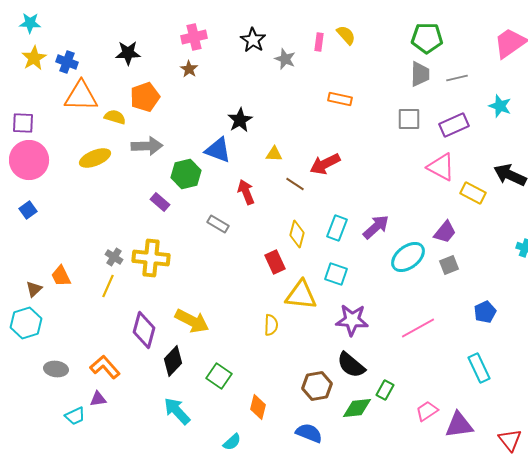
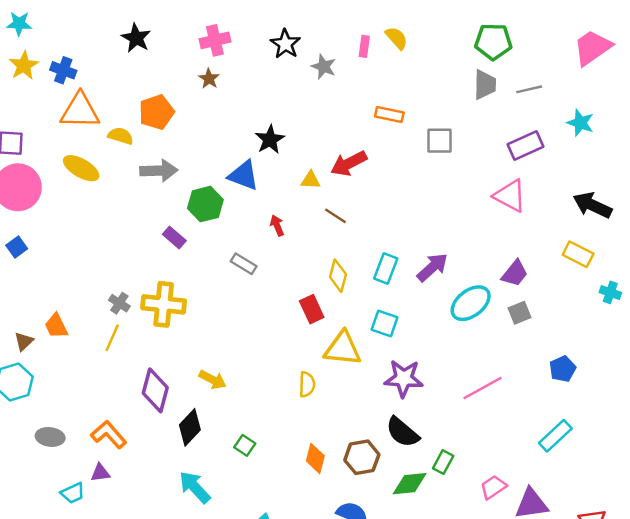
black star: (128, 53) -> (136, 38), moved, turned 30
gray square: (409, 119) -> (440, 141), moved
yellow ellipse: (95, 158) -> (81, 168), moved, turned 52
red arrow: (325, 164) -> (349, 163), moved
red arrow: (246, 192) -> (277, 226), size x0.7
yellow rectangle: (473, 193) -> (578, 254), moved
yellow arrow: (192, 321) -> (213, 380), size x0.7
cyan rectangle: (479, 368) -> (555, 436), turned 72
green square: (219, 376) -> (245, 445), size x0.7
orange diamond: (258, 407) -> (315, 458), moved

